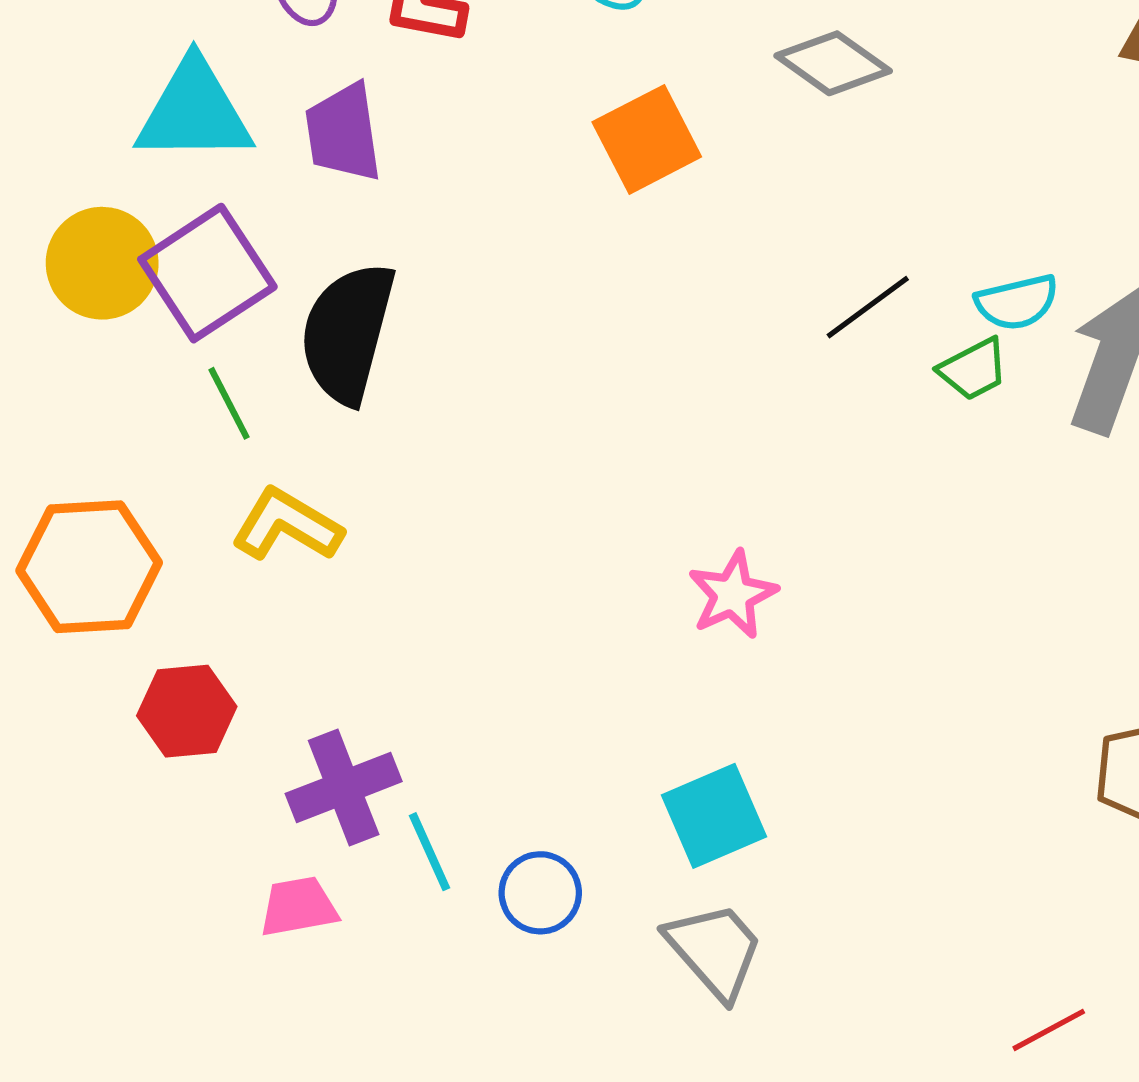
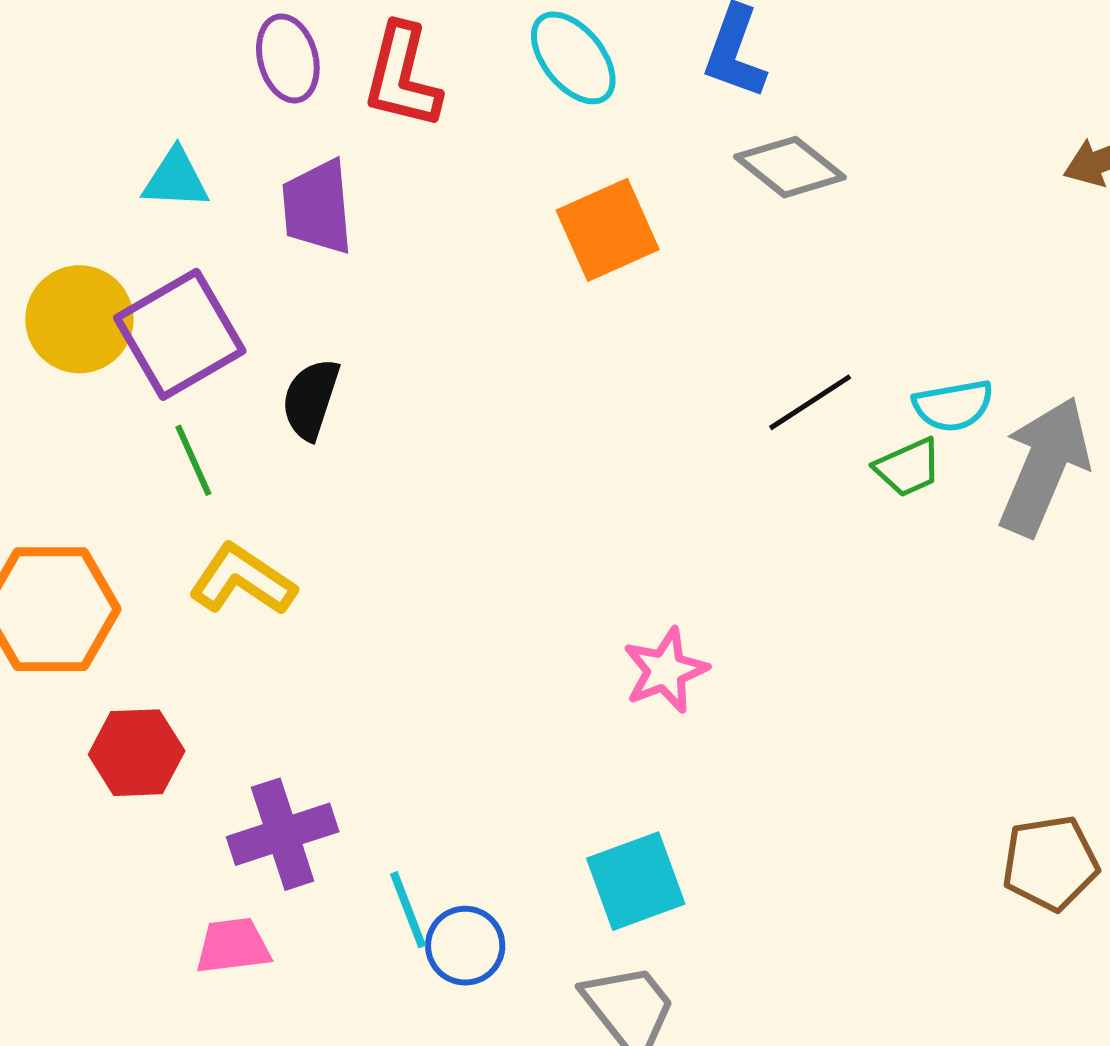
cyan triangle: (194, 112) -> (176, 179), size x0.6
black semicircle: (348, 333) -> (311, 399), size x0.6
cyan line: (429, 852) -> (408, 910), moved

